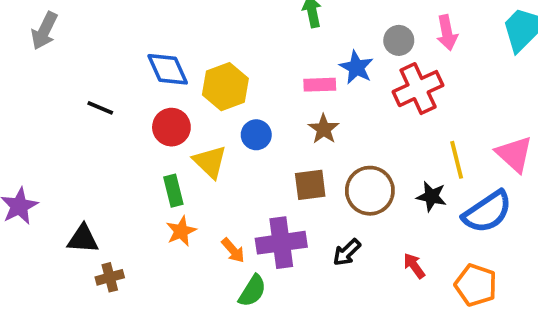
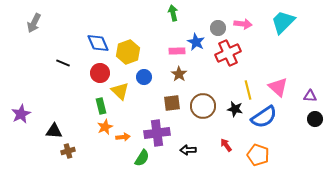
pink arrow: (447, 33) -> (243, 24), turned -72
orange arrow: (233, 250) -> (123, 137), moved, turned -56
black arrow: (347, 252) -> (188, 150), moved, turned 42

